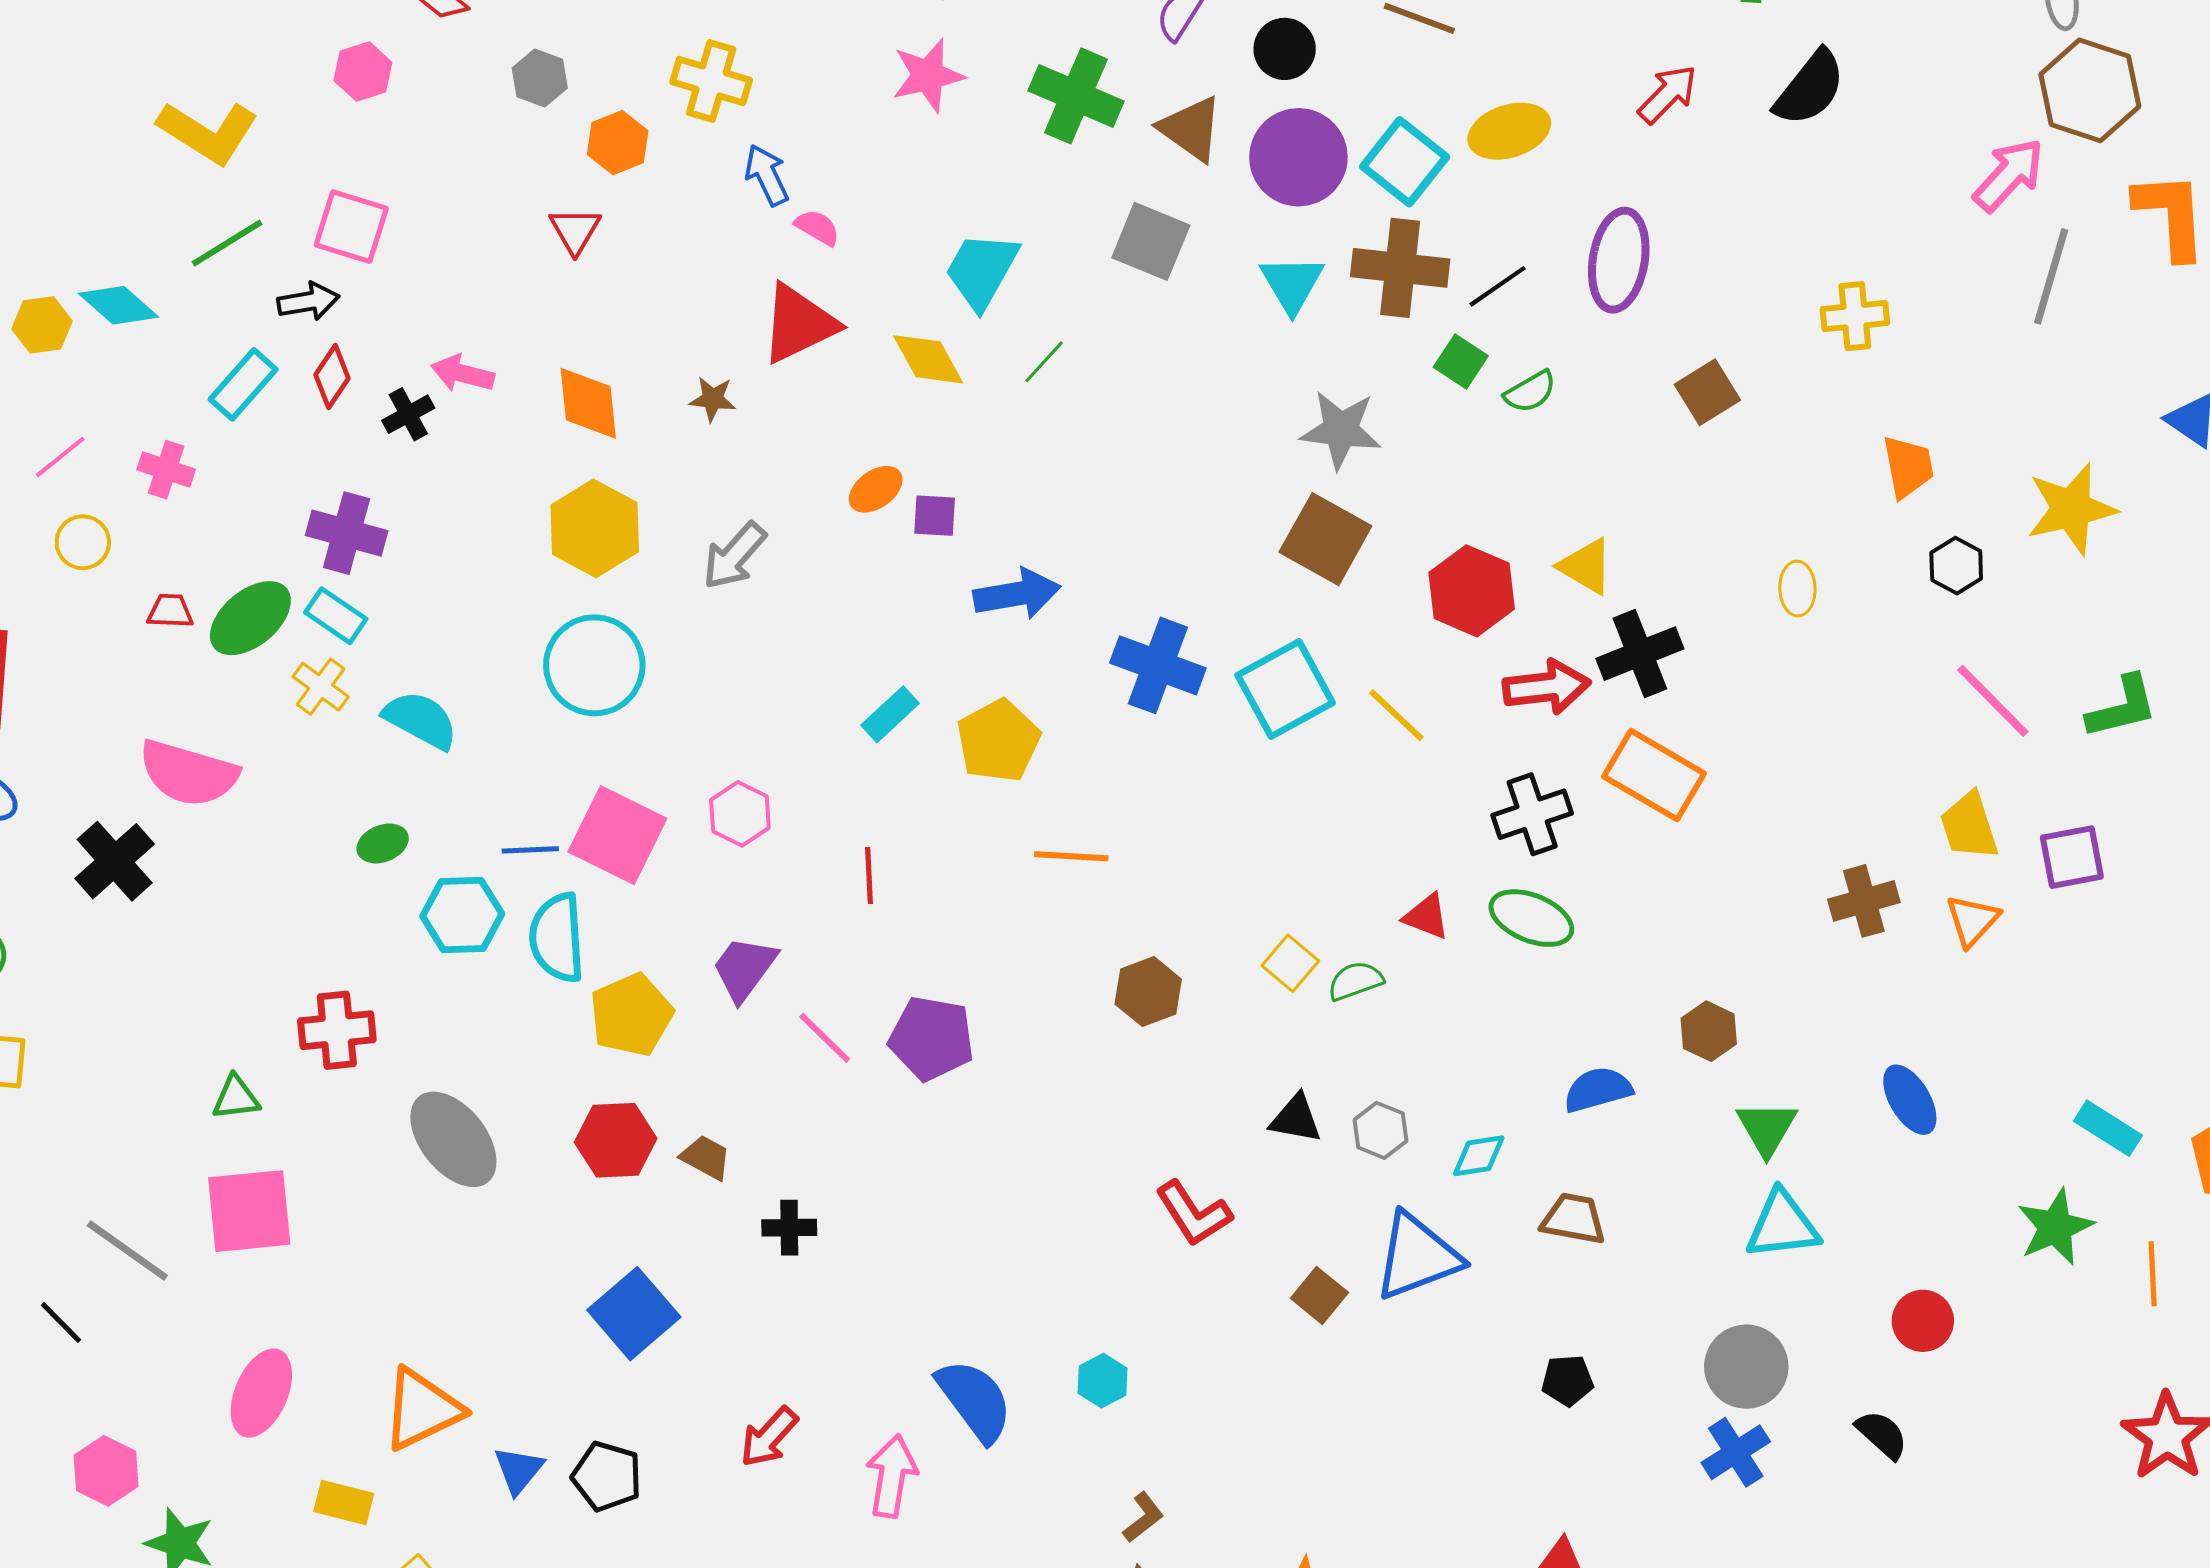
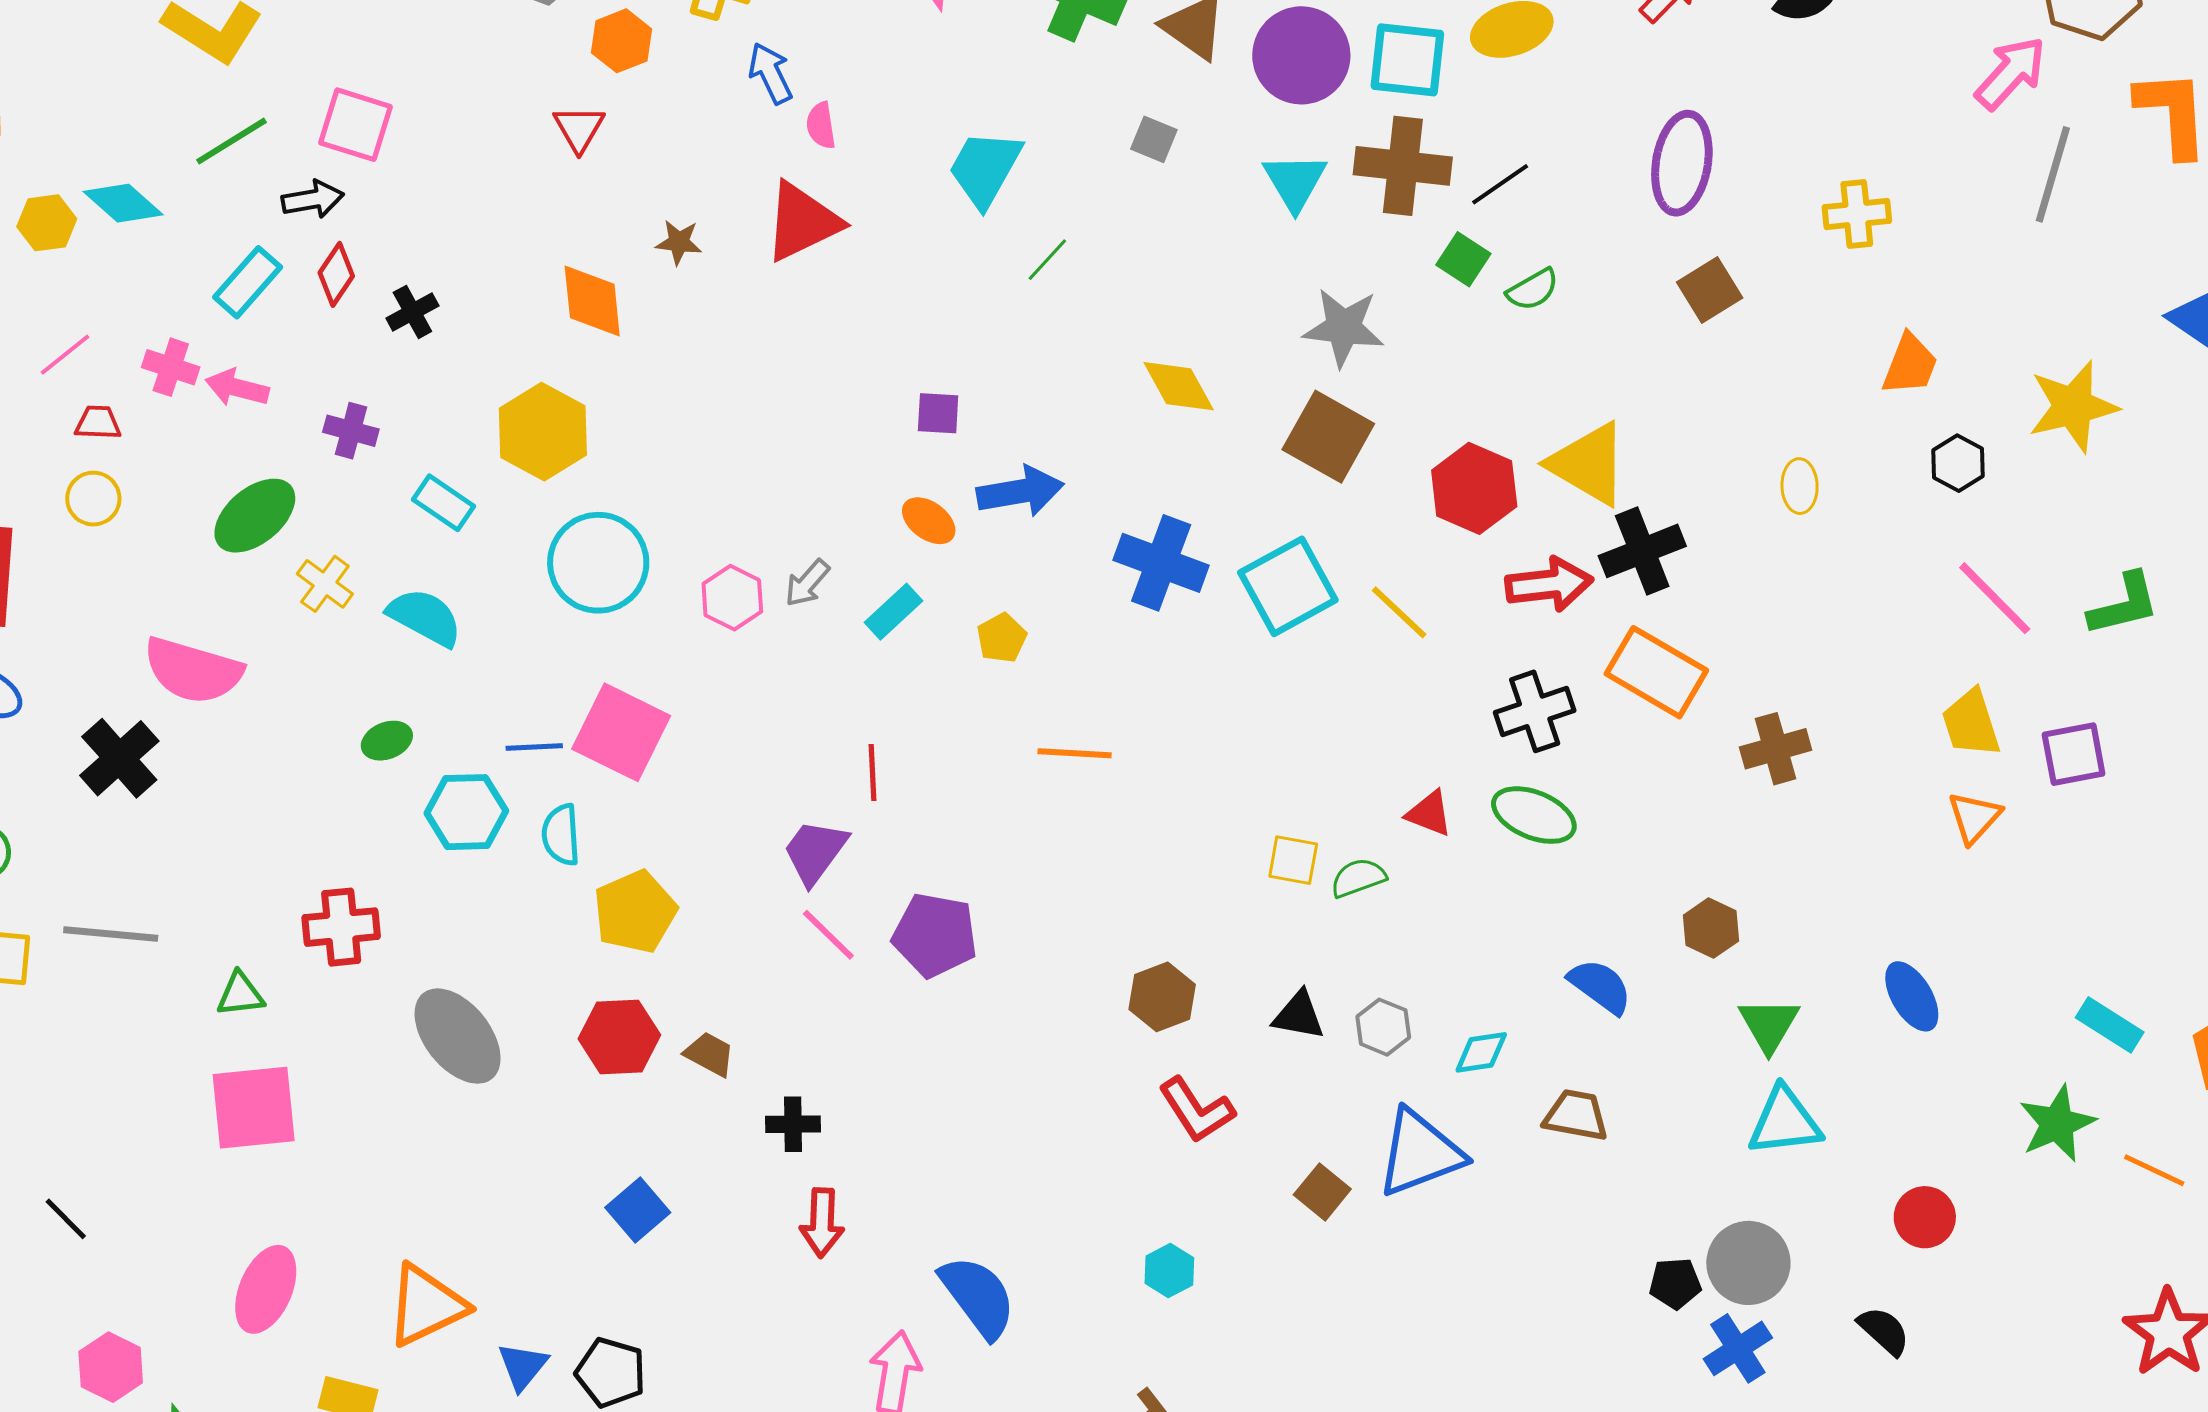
cyan square: (1405, 162) -> (1407, 60), turned -32
pink semicircle: (817, 227) -> (821, 125), turned -129
gray square: (1151, 241) -> (1154, 139), size x0.6
purple ellipse: (1619, 260) -> (1682, 163), moved
yellow diamond: (928, 359) -> (1179, 386), moved
pink arrow: (463, 374) -> (237, 388), moved
brown star: (713, 399) -> (679, 242), moved
orange trapezoid: (1908, 467) -> (1910, 364), turned 32
orange ellipse: (876, 489) -> (929, 521), moved, turned 72
yellow hexagon: (595, 528) -> (543, 432), moved
purple cross: (347, 533) -> (351, 431), size x0.7
yellow circle: (83, 542) -> (93, 499), moved
gray arrow: (734, 556) -> (807, 583), moved, size x0.7
yellow triangle: (1586, 566) -> (1588, 464), size x1.5
red trapezoid: (170, 611) -> (98, 423), moved
cyan rectangle: (336, 616) -> (444, 503), moved
yellow pentagon: (998, 741) -> (1002, 638), size x0.6
pink hexagon: (740, 814) -> (732, 598), moved
brown cross: (1864, 901) -> (1776, 749), moved
cyan semicircle: (557, 938) -> (561, 835), size x0.7
yellow square: (1290, 963) -> (1293, 860), turned -30
purple trapezoid: (744, 968) -> (815, 852), moved
brown hexagon: (1148, 992) -> (1162, 997), moved
blue semicircle: (1598, 1090) -> (1600, 986), turned 52
gray line: (127, 1250) -> (111, 934), moved, turned -30
orange line: (2153, 1274) -> (2154, 1170), turned -62
blue square: (634, 1314) -> (638, 1210), size x0.7
black pentagon: (1567, 1380) -> (1675, 1283), moved
cyan hexagon: (1103, 1381) -> (1169, 1271), moved
red arrow: (769, 1437) -> (822, 1223), moved, turned -40

